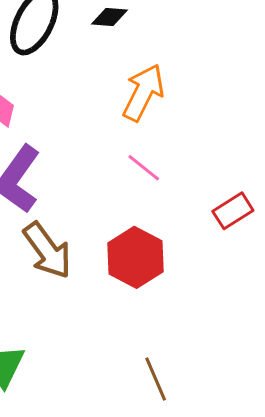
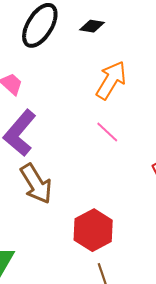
red hexagon: (135, 257) -> (93, 230), moved

